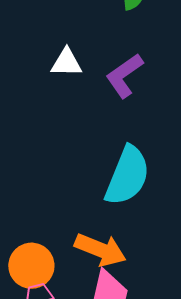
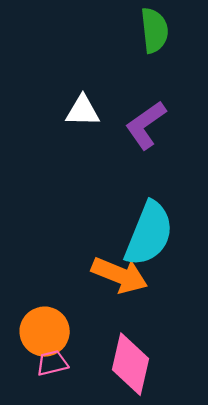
orange arrow: (100, 250) -> (120, 275), moved

